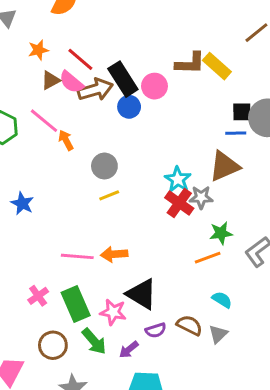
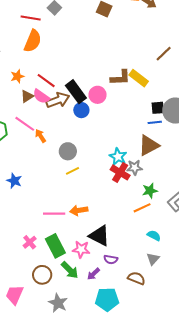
brown semicircle: (189, 325) -> (136, 278), moved
purple semicircle: (156, 330) -> (111, 260), turned 32

